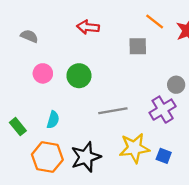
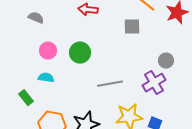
cyan semicircle: (53, 120) -> (46, 78), moved, turned -98

